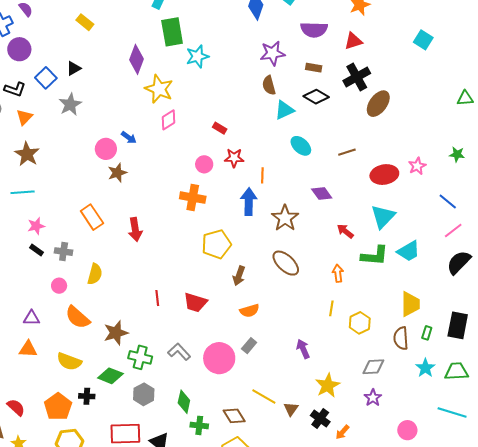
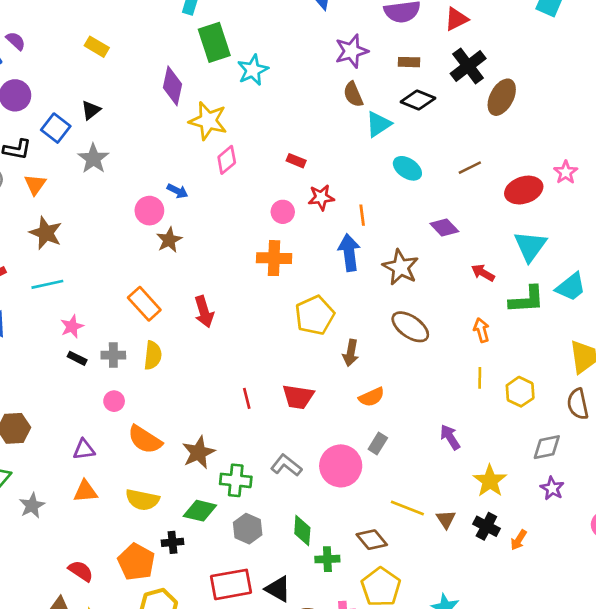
yellow semicircle: (95, 274) -> (153, 355), moved

